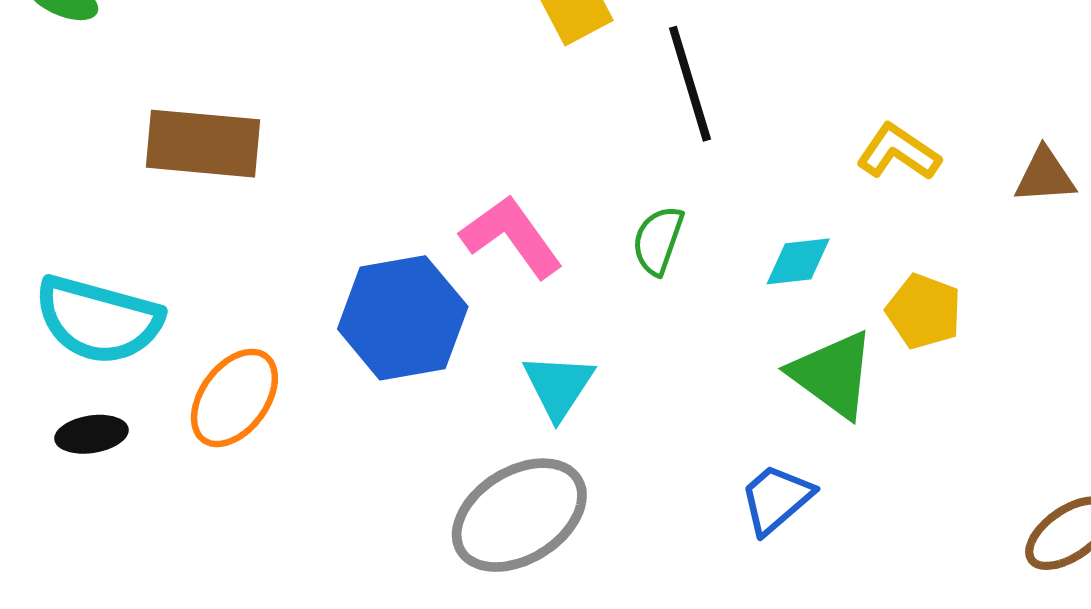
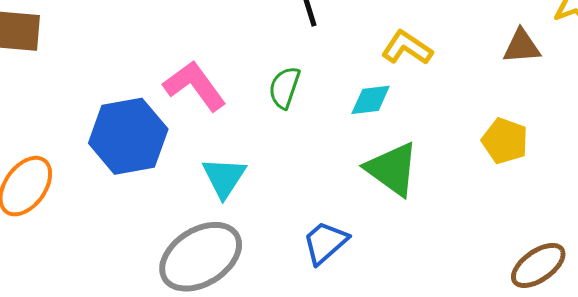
yellow L-shape: (898, 152) -> (407, 48), moved
yellow pentagon: (924, 311) -> (505, 141), moved
blue trapezoid: (776, 499) -> (325, 243), moved

